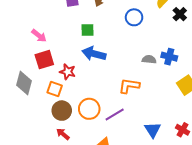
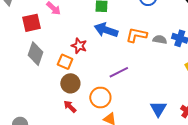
red square: (44, 60) -> (31, 23), moved
orange L-shape: (129, 86) -> (136, 35), moved
orange circle: (89, 109) -> (100, 98), moved
purple line: (115, 115) -> (119, 72), moved

